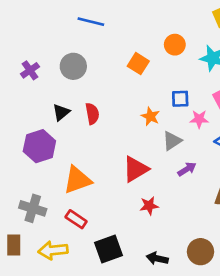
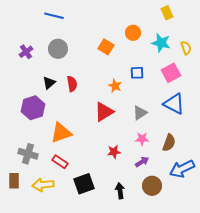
blue line: (91, 22) -> (54, 16), moved
pink star: (199, 119) -> (142, 139), moved
gray triangle: (172, 141) -> (140, 113), moved
red triangle: (136, 169) -> (104, 112), moved
purple arrow: (187, 169) -> (142, 162), moved
black arrow: (157, 258) -> (120, 191), turned 70

